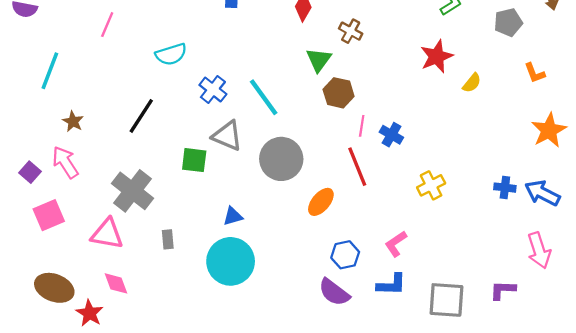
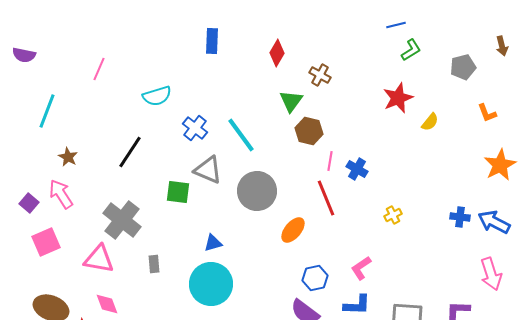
yellow cross: (431, 185) -> (393, 215), size x0.7

